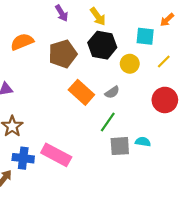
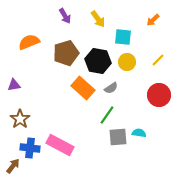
orange arrow: (167, 20) -> (153, 20), moved
cyan square: (145, 36) -> (123, 37), moved
black hexagon: (102, 45) -> (98, 61), moved

